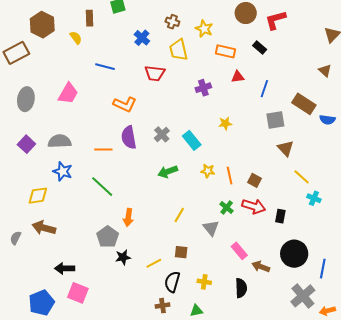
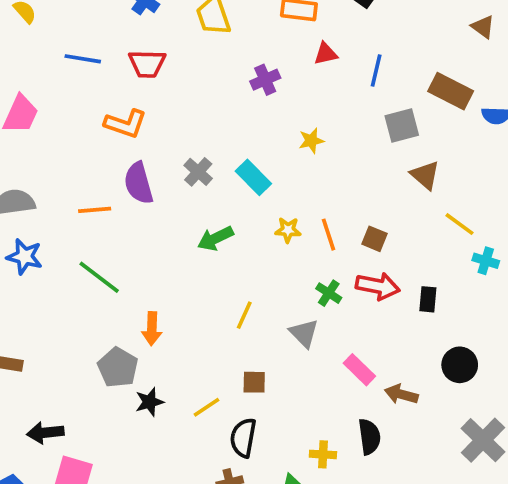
red trapezoid: (155, 73) -> (147, 64), moved
black circle: (294, 254) -> (460, 365), size x0.7
yellow cross: (204, 282) -> (323, 454), moved

